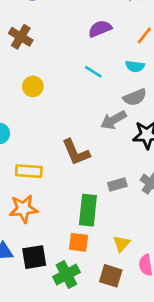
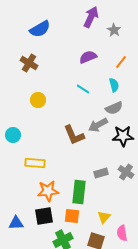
cyan semicircle: (135, 66) -> (114, 85), turned -112
brown L-shape: (76, 152) -> (74, 135), moved
orange star: (23, 209) -> (48, 191), moved
black square: (34, 257) -> (44, 216), moved

